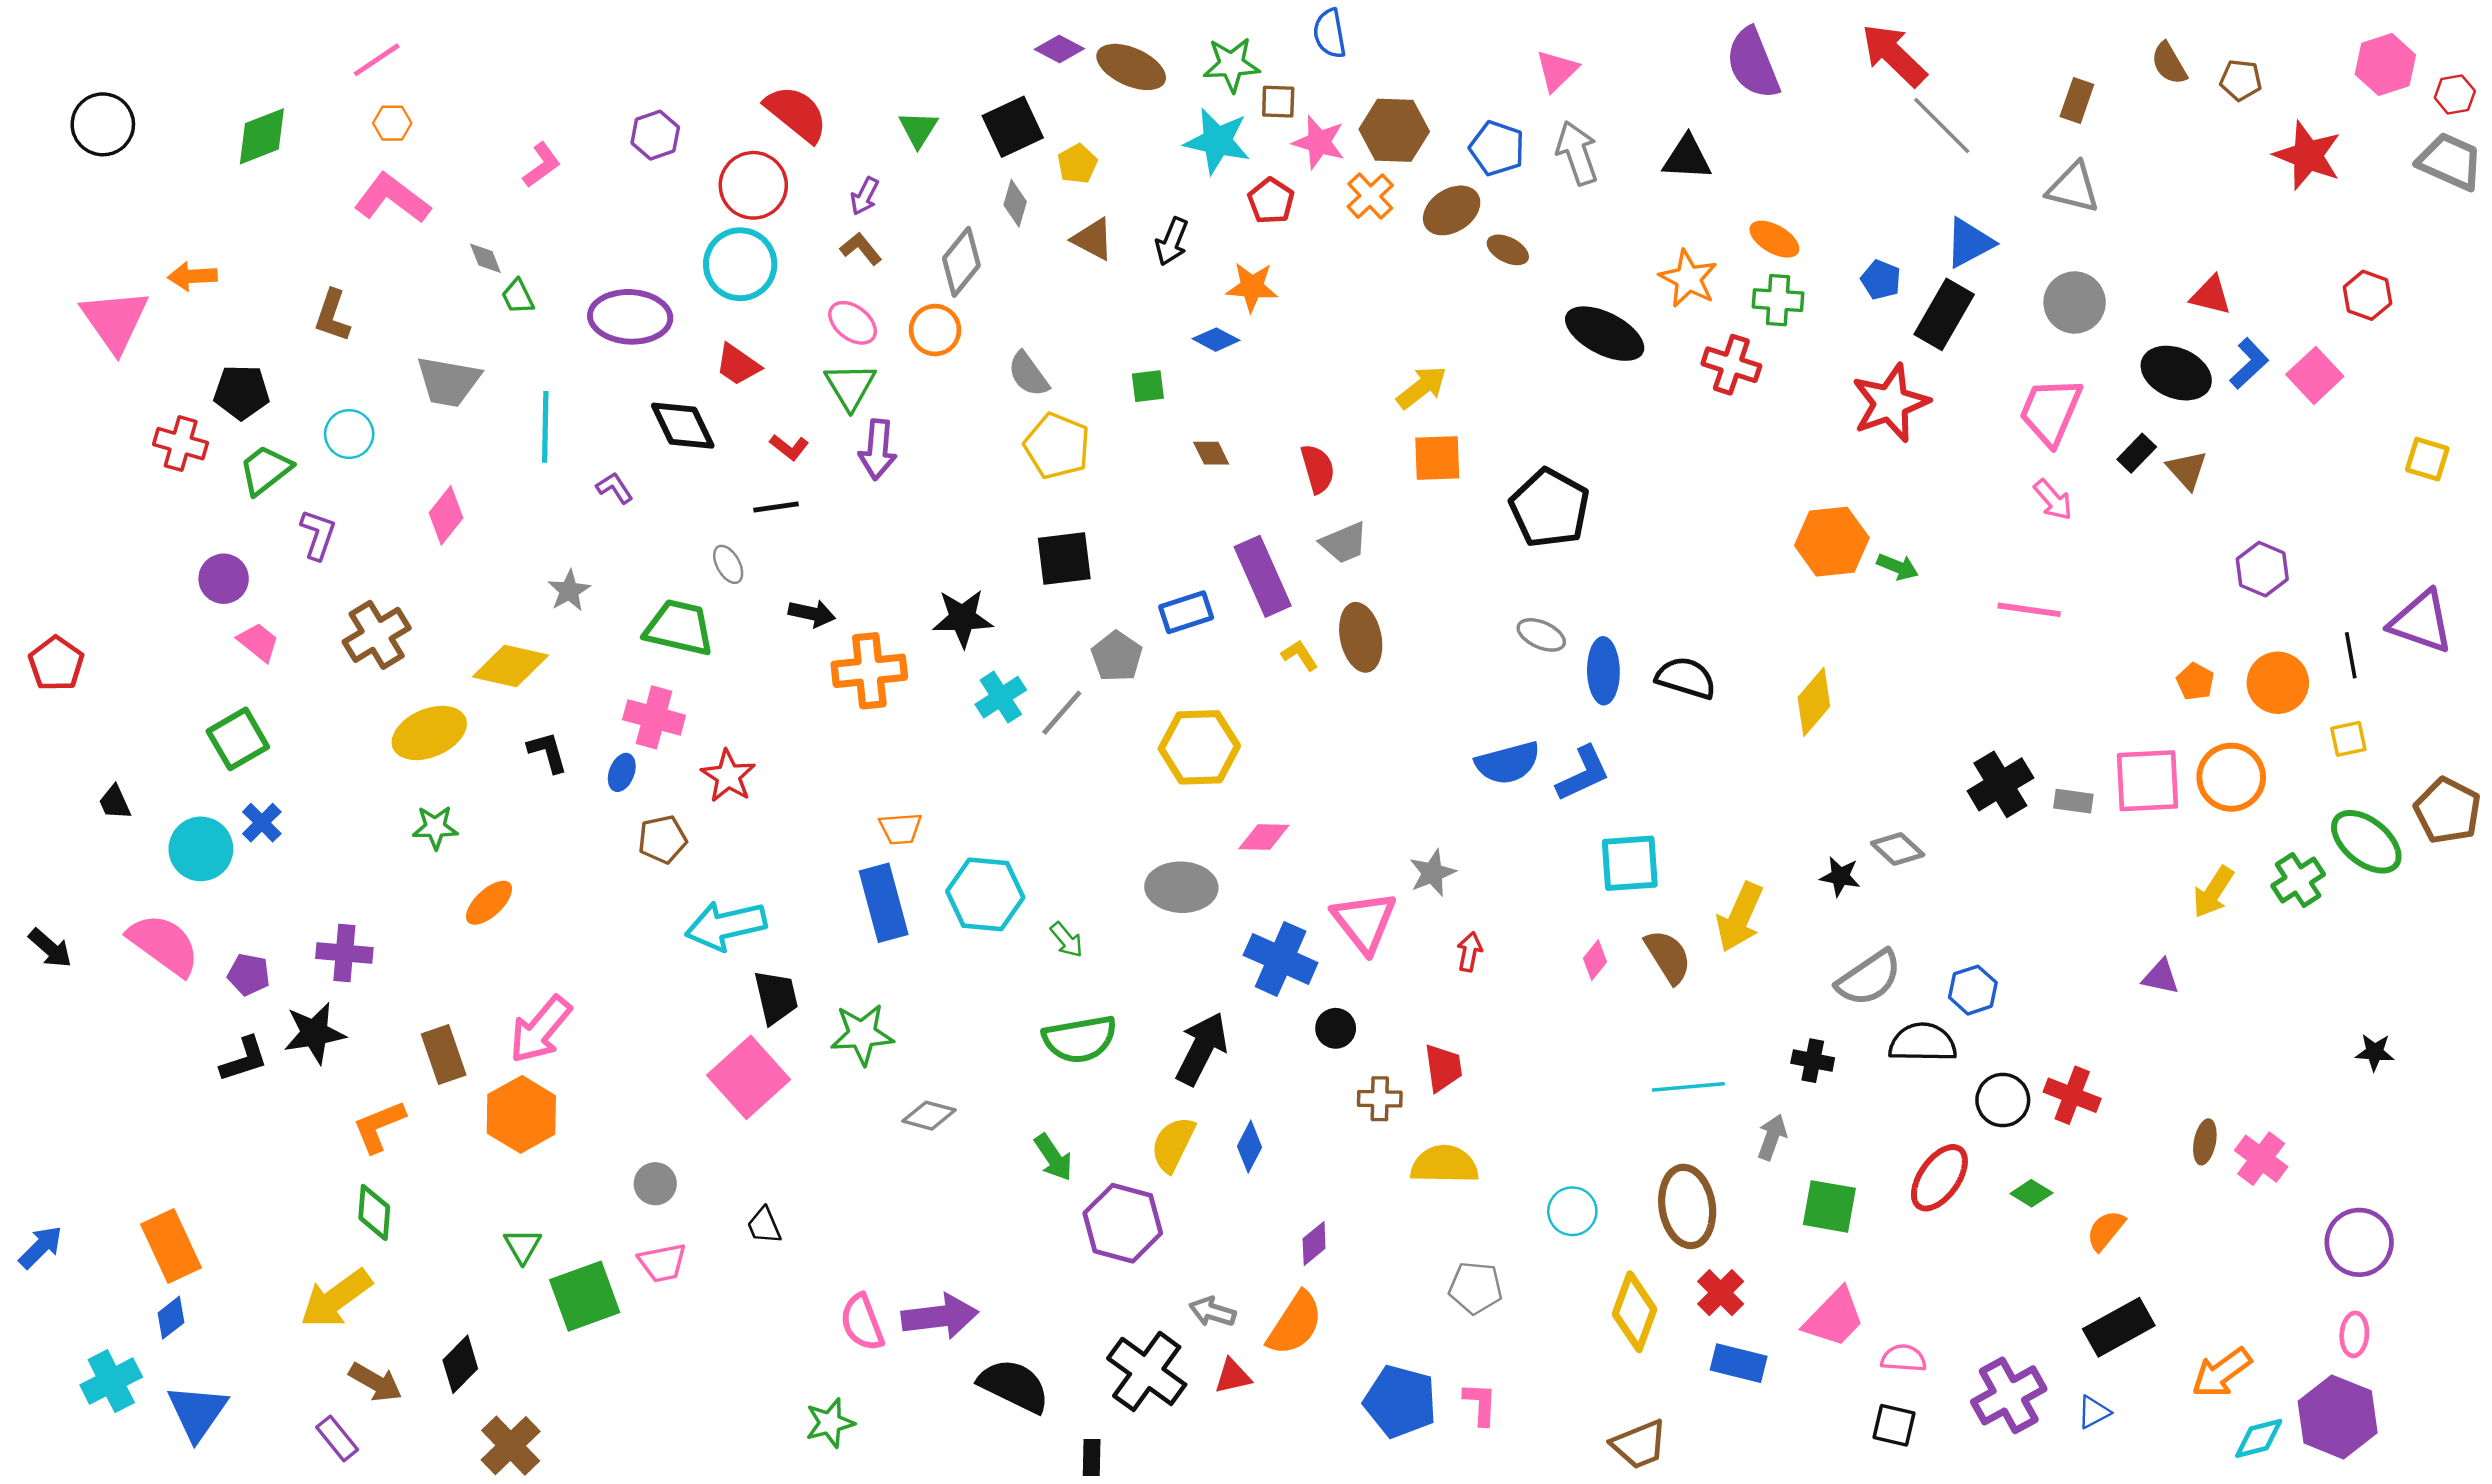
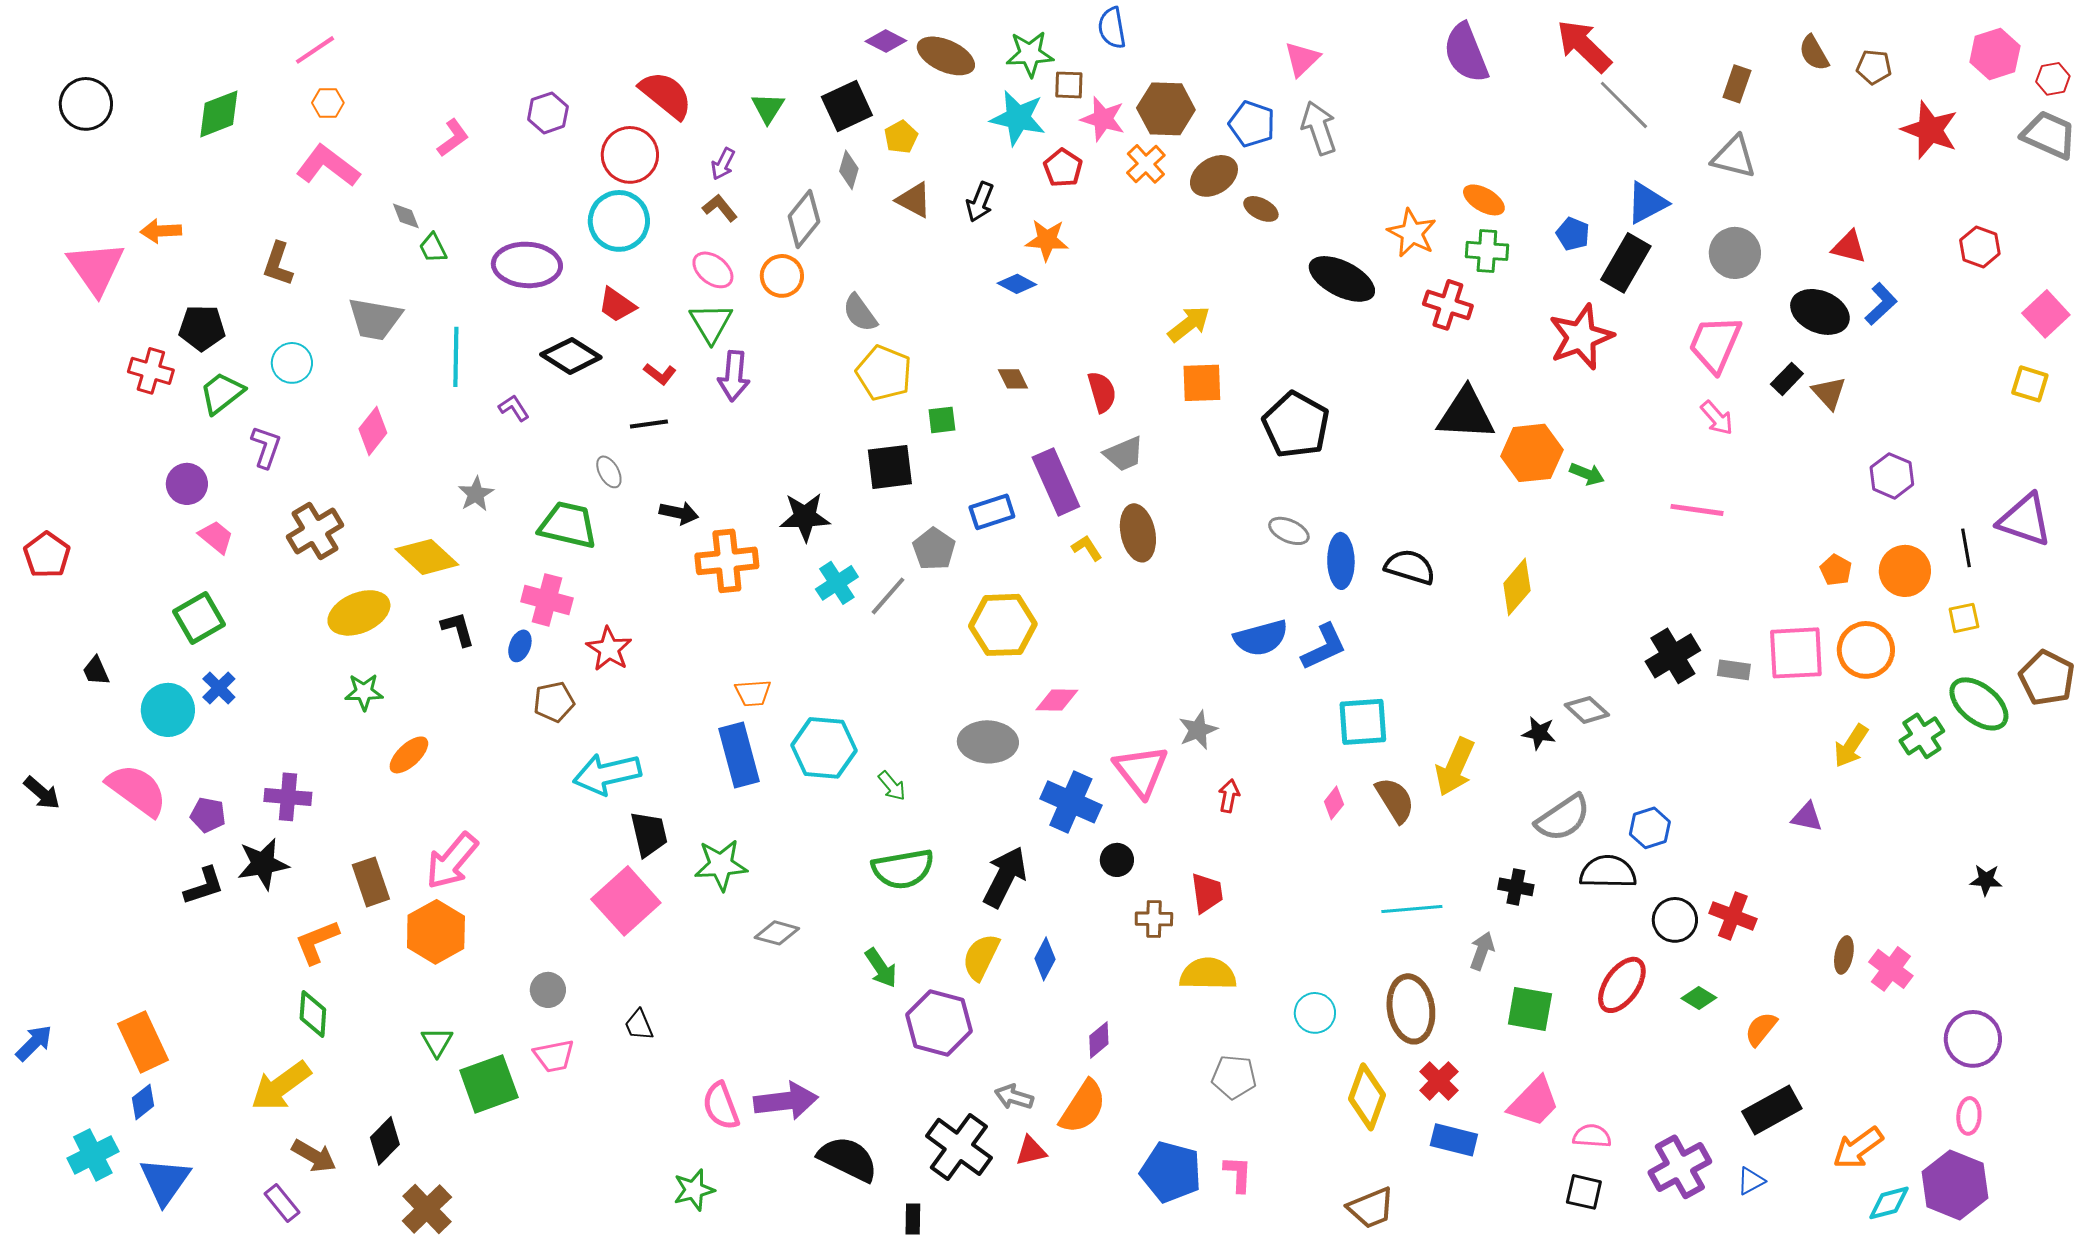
black triangle: (1687, 158) -> (1466, 414), moved, size x1.4
pink square: (2315, 375) -> (2046, 314), moved
green square: (1148, 386) -> (942, 420), moved
black diamond: (683, 426) -> (571, 356), turned -32
yellow diamond: (511, 666) -> (427, 557), turned 30

